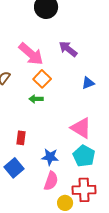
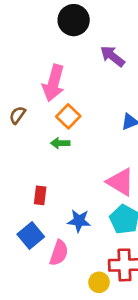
purple arrow: (68, 49) -> (112, 56), moved
pink arrow: (31, 54) -> (54, 83), turned 64
pink semicircle: (51, 181) -> (59, 253), moved

